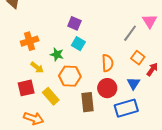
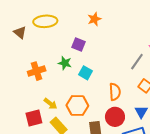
purple square: (74, 23) -> (78, 45), moved
green star: (57, 54) -> (65, 63), moved
yellow arrow: (37, 68) -> (50, 104), moved

